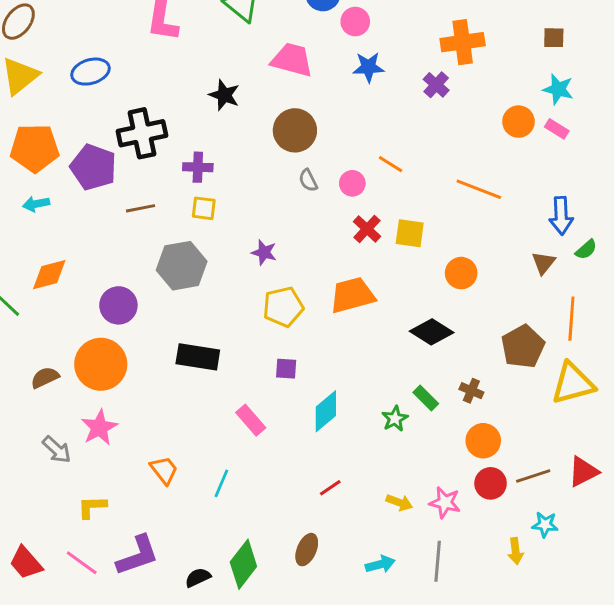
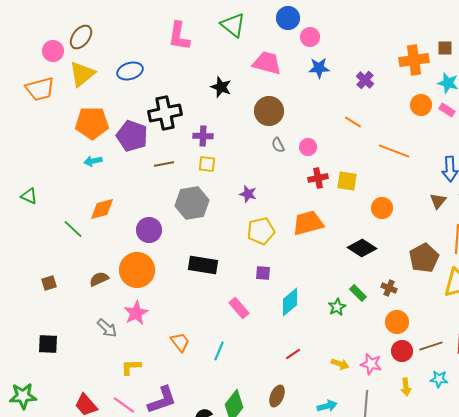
orange cross: (463, 42) -> (414, 60), moved
orange line: (391, 164) -> (353, 122), moved
red cross: (367, 229) -> (318, 178), turned 36
yellow arrow: (516, 551) -> (406, 387), moved

